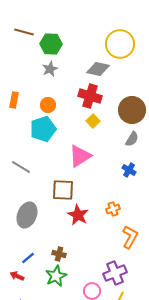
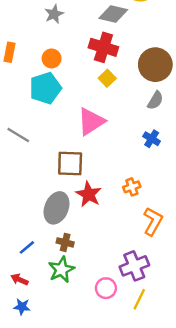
gray ellipse: (27, 215) -> (57, 208), moved
red arrow: (17, 276) -> (19, 280), moved

